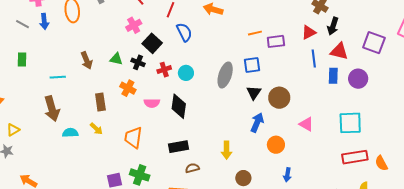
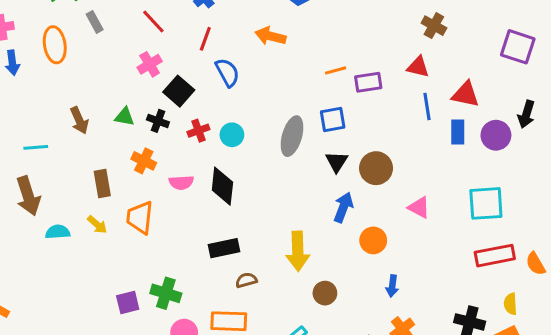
black arrow: (333, 26) -> (526, 114), moved
red triangle: (309, 32) -> (418, 67), turned 42
purple square: (374, 43) -> (518, 47), moved
orange trapezoid: (133, 138) -> (140, 217), moved
yellow arrow: (226, 150) -> (298, 251), size x1.4

